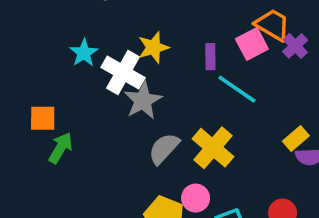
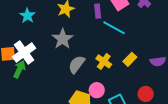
white cross: (123, 73) -> (24, 52), moved, turned 30
yellow rectangle: (296, 138) -> (130, 59), moved
yellow cross: (213, 148) -> (104, 61), size x0.7

